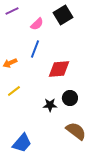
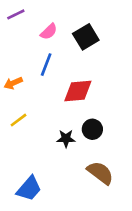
black square: (63, 15) -> (86, 37), moved

